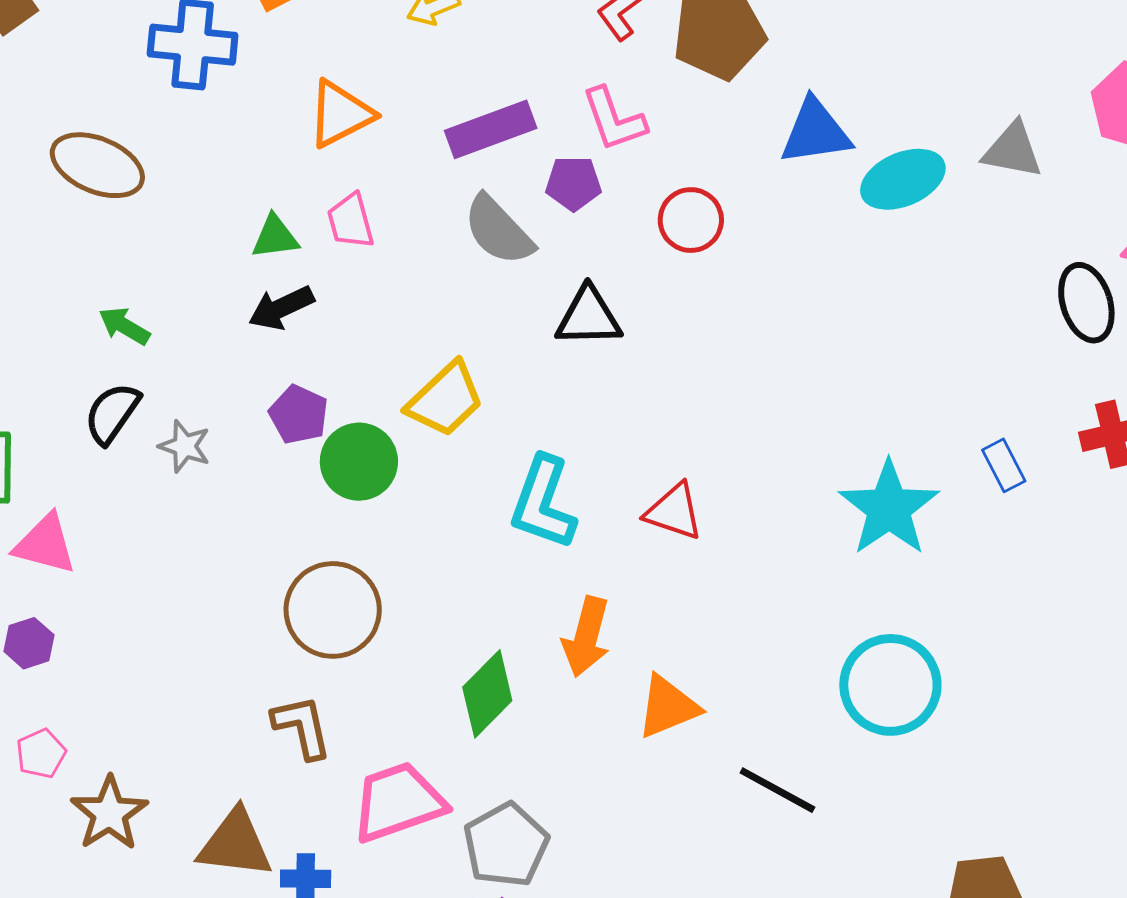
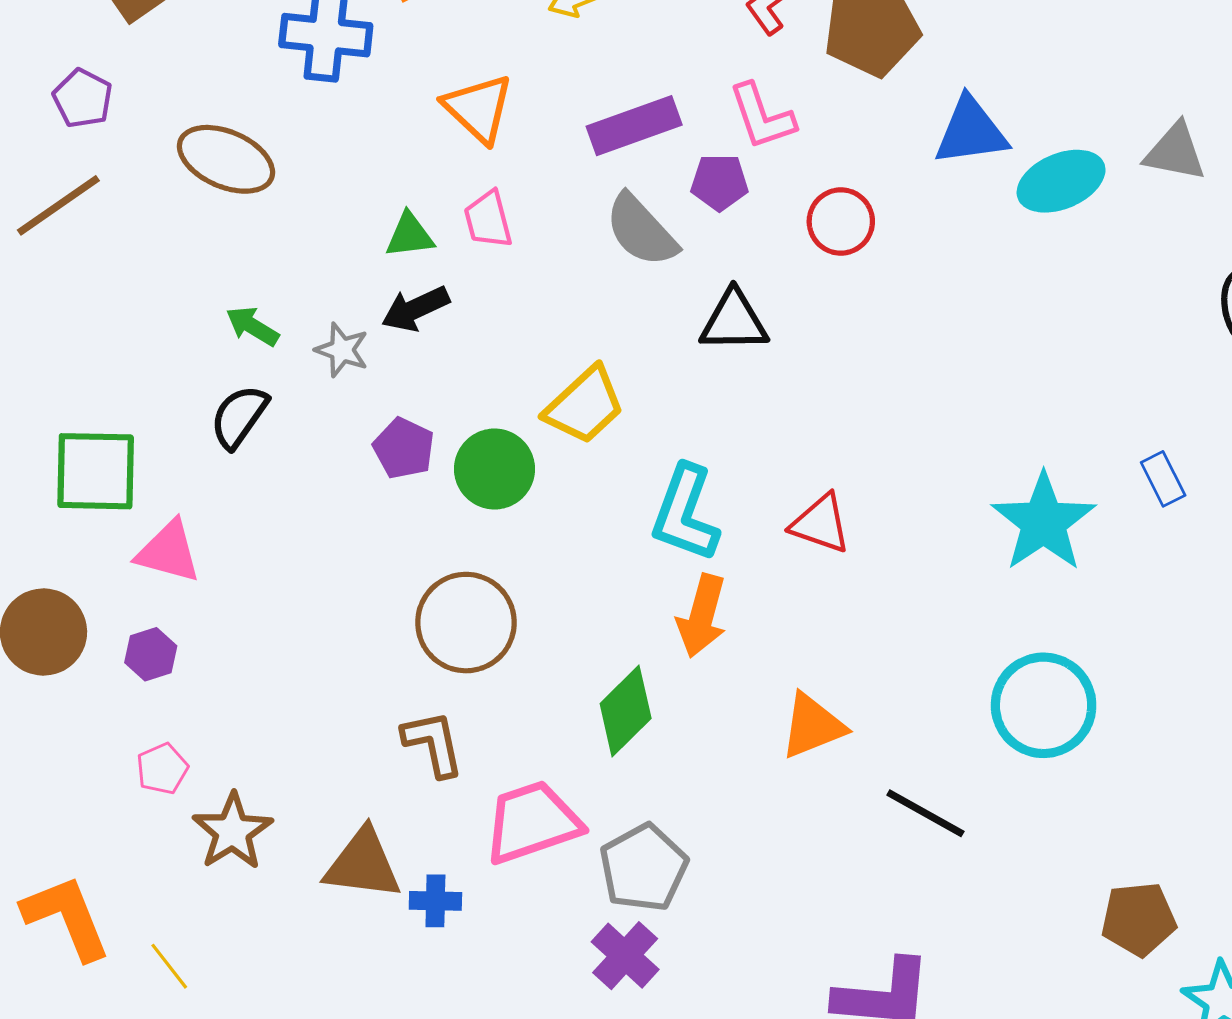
orange triangle: (340, 114) -> (478, 108), turned -50
purple pentagon: (299, 415) -> (404, 448), moved
gray star: (185, 446) -> (342, 350), moved
orange arrow: (586, 637) -> (702, 616), moved

